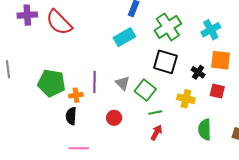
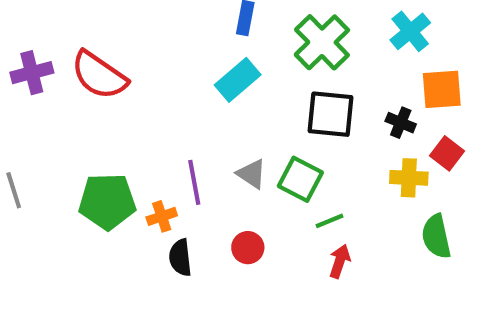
red square: (217, 91) -> (447, 153), turned 35
yellow cross: (186, 99) -> (409, 178), moved
black semicircle: (71, 116) -> (180, 258), moved

